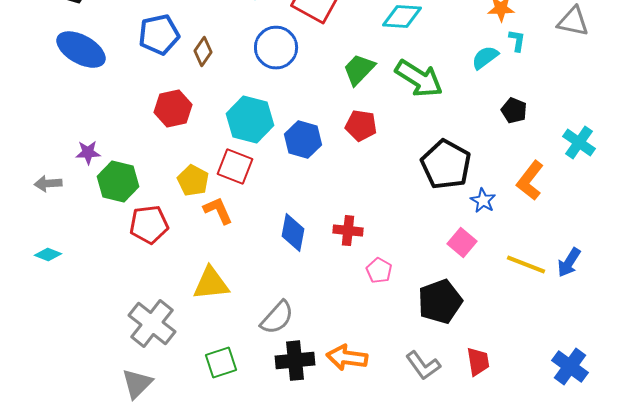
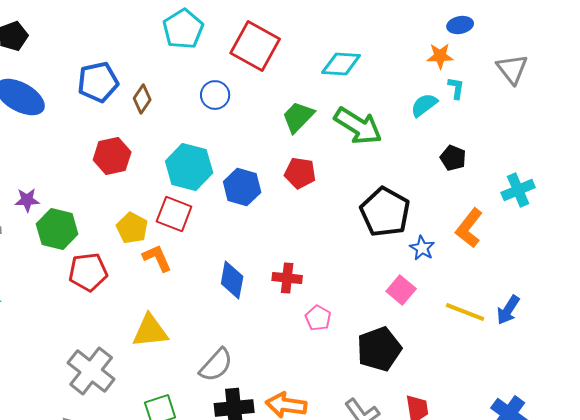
gray triangle: (573, 22) -> (512, 69), turned 40
blue circle: (276, 48) -> (215, 95), size x0.7
cyan cross: (579, 143) -> (518, 190), turned 32

